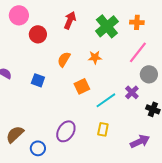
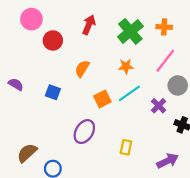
orange star: (95, 57) -> (126, 66), moved
cyan line: (106, 100) -> (129, 93), moved
purple ellipse: (66, 131) -> (84, 132), moved

